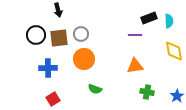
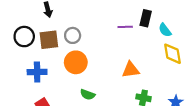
black rectangle: (149, 18) -> (146, 18), turned -56
cyan semicircle: (169, 21) -> (165, 30), moved, turned 144
purple line: (135, 35) -> (125, 27), moved

